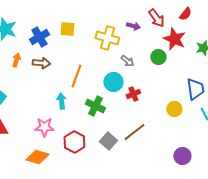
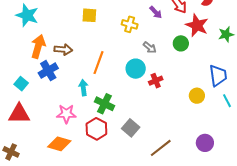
purple arrow: (133, 26) -> (156, 12), turned 32
blue cross: (39, 37) -> (48, 71), moved
yellow cross: (107, 38) -> (130, 24), size x0.7
orange arrow: (16, 60) -> (38, 46), size x1.6
green cross: (95, 106) -> (104, 104), moved
brown line: (134, 132) -> (161, 148), moved

